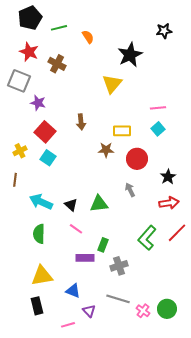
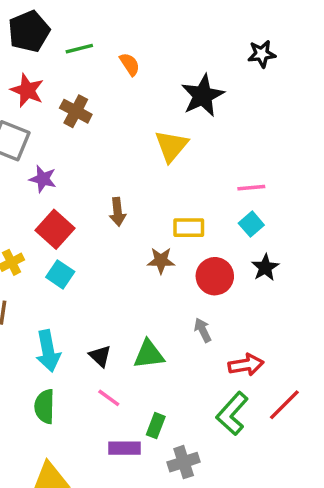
black star: (168, 177) -> (265, 268), moved
cyan arrow: (41, 202) -> (48, 351), turned -125
red arrow: (169, 203) -> (246, 365), moved

